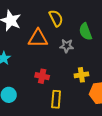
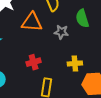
red cross: (42, 76) -> (34, 62), turned -32

